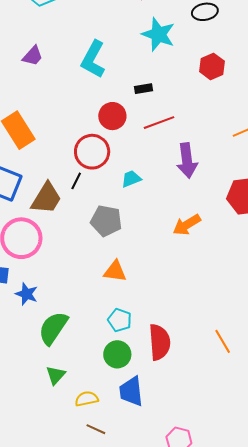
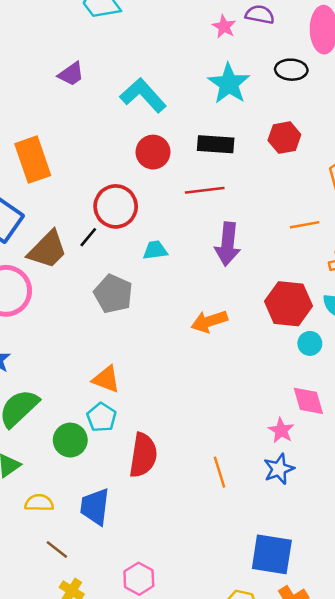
cyan L-shape: (93, 59) -> (143, 95), turned 96
black rectangle: (143, 89) -> (216, 144), moved, size x1.6
red circle: (112, 116) -> (153, 152), moved
orange triangle: (115, 271) -> (106, 379), moved
green circle: (117, 354) -> (70, 440), moved
brown line: (96, 429) -> (57, 550), moved

